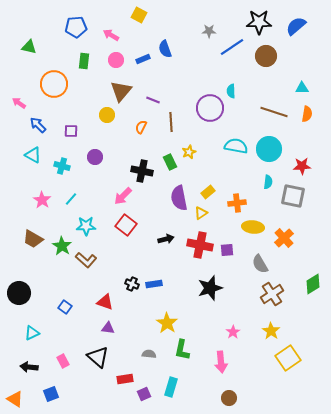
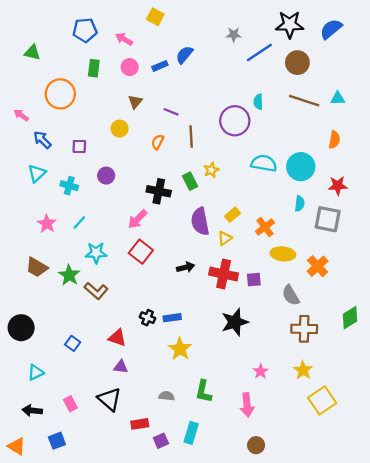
blue semicircle: (165, 49) -> (184, 55), turned 60
brown triangle: (121, 91) -> (135, 102), size x0.6
brown line: (274, 112) -> (304, 101), moved
orange semicircle: (307, 114) -> (334, 140), moved
cyan triangle: (33, 155) -> (37, 173), turned 48
orange cross: (237, 203) -> (265, 227), turned -30
brown cross: (272, 294) -> (304, 329), turned 35
yellow star: (167, 323) -> (180, 349), moved

